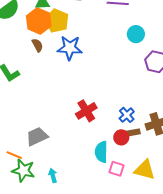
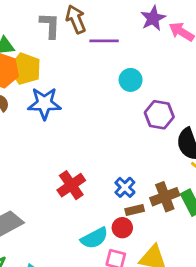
red circle: (121, 137) -> (122, 228), moved
cyan semicircle: (101, 152) -> (94, 238), turned -115

